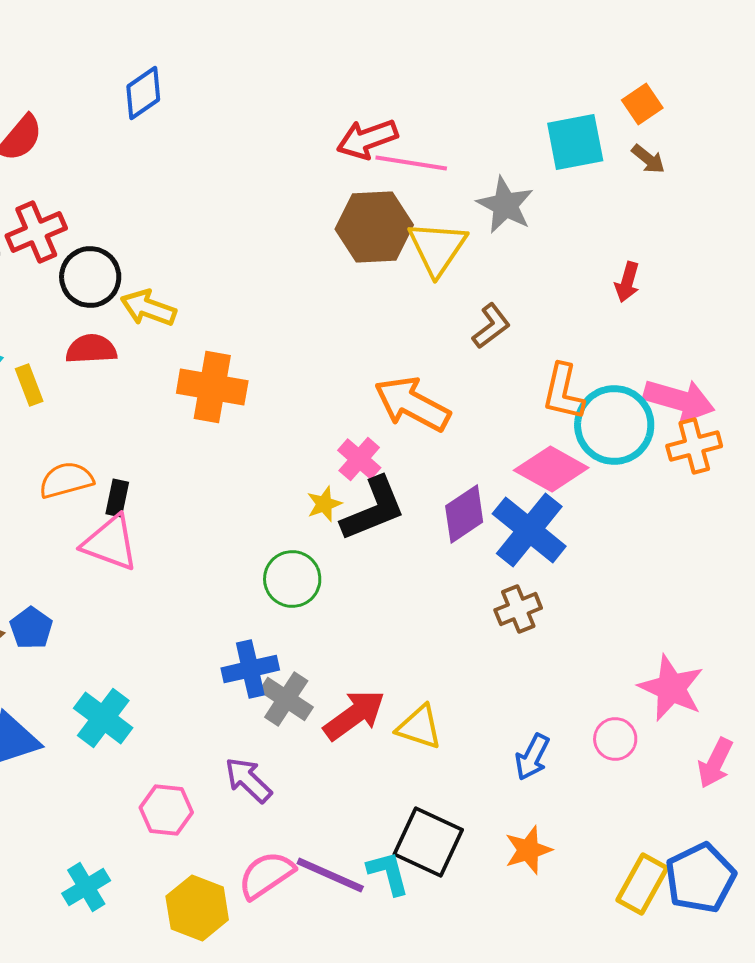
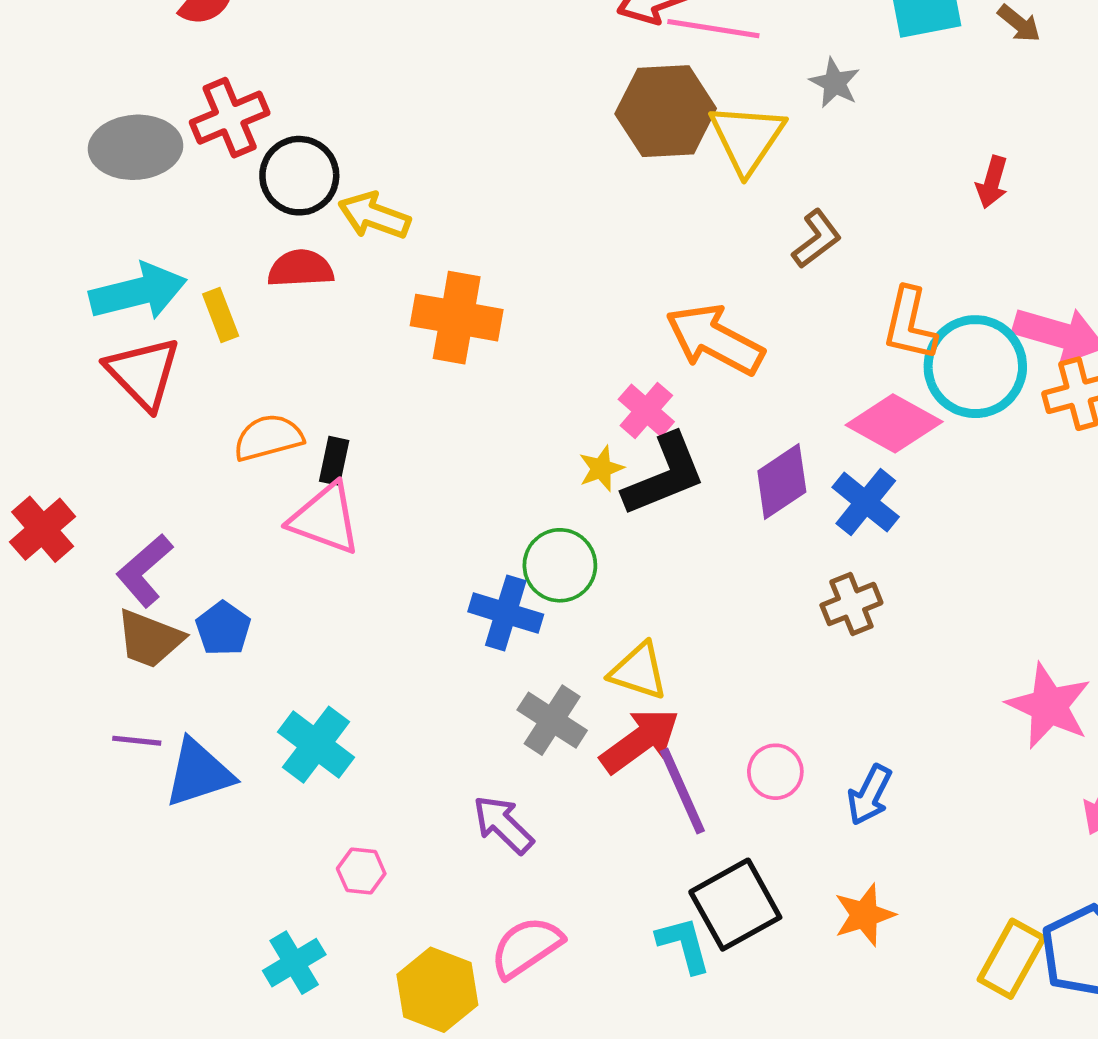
gray star: (505, 205) -> (835, 83), size x0.7
blue cross: (529, 530) -> (866, 502), size x0.7
blue cross: (250, 669) -> (506, 613), moved, turned 30
yellow triangle: (419, 727) -> (639, 671), moved
pink circle: (615, 739) -> (775, 772), moved
pink hexagon: (166, 810) -> (361, 871), moved, size x0.7
black square: (428, 842) -> (735, 905), turned 36
purple line: (330, 875) -> (682, 791), moved, turned 42

